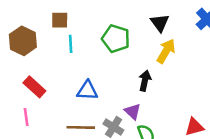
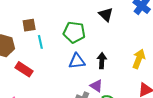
yellow arrow: (166, 51) -> (139, 59), moved
red rectangle: (34, 87) -> (24, 69), moved
blue triangle: (87, 91) -> (77, 61), moved

